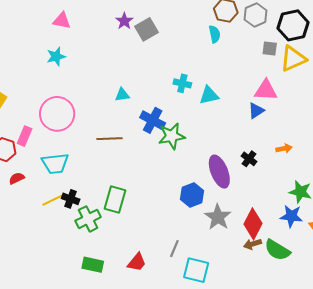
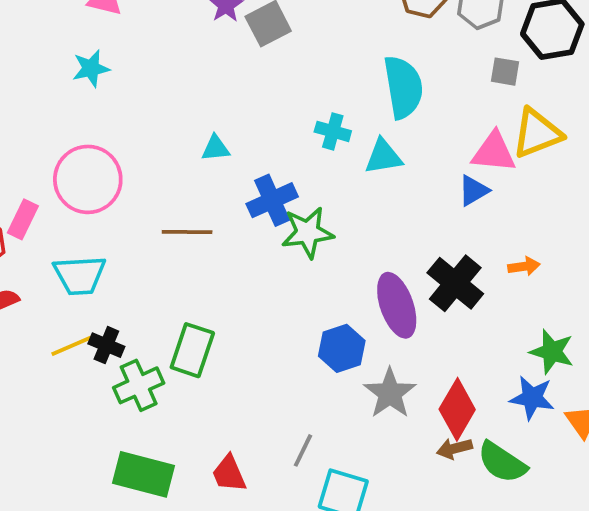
cyan semicircle: (215, 34) -> (403, 87), moved, size x1.8
yellow triangle: (293, 59) -> (537, 133), moved
blue cross: (153, 120) -> (272, 200), turned 35
black cross: (249, 159) -> (455, 283), size x1.8
red trapezoid: (137, 262) -> (229, 474), turned 115
green rectangle: (93, 265) -> (144, 474), size x1.4

